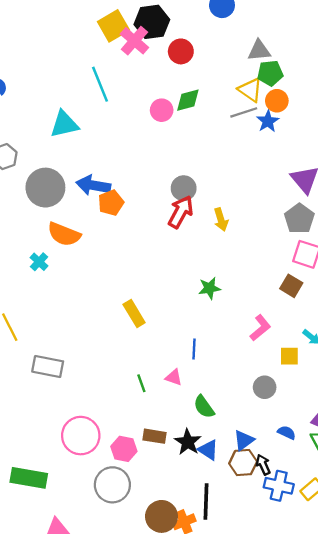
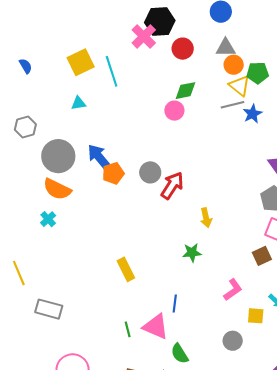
yellow square: (113, 26) -> (81, 62), moved
gray triangle: (259, 50) -> (226, 48), moved
orange circle: (277, 101) -> (234, 65), moved
pink circle: (162, 110) -> (174, 111), moved
cyan triangle: (64, 124) -> (78, 103), size x0.6
blue arrow: (93, 185) -> (99, 157), turned 36
gray circle: (184, 188) -> (150, 172), moved
yellow arrow: (221, 219) -> (206, 218), moved
orange semicircle: (64, 234) -> (57, 189), moved
brown square: (291, 286) -> (262, 256), turned 30
pink triangle: (174, 377) -> (156, 326), size x1.8

